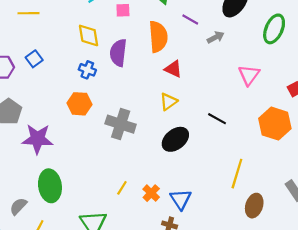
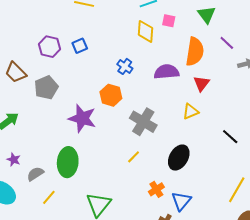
yellow diamond: (89, 35) -> (146, 31), moved
purple semicircle: (118, 53) -> (166, 72), moved, turned 65
red triangle: (173, 69) -> (201, 83), turned 30
purple star: (38, 139) -> (82, 118), moved
black ellipse: (175, 139) -> (179, 158), moved, turned -35
yellow line: (122, 188) -> (134, 157), moved

